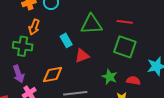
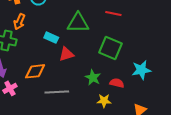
red line: (125, 22) -> (113, 13), moved
cyan rectangle: (66, 40) -> (51, 38), turned -40

